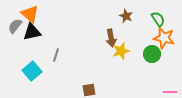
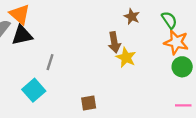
yellow star: (121, 51) -> (126, 57), turned -30
green circle: (152, 54) -> (182, 67), moved
cyan square: (32, 71) -> (34, 90), moved

